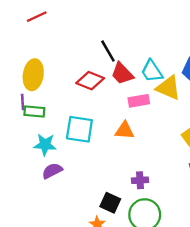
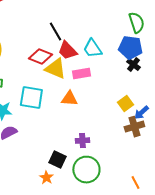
yellow triangle: (168, 88) -> (55, 69), moved

